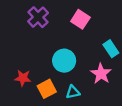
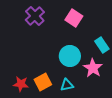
cyan circle: (64, 61) -> (70, 56), moved
red star: (23, 78) -> (21, 84), moved

